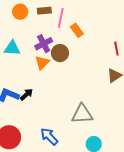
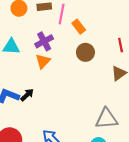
brown circle: (60, 53) -> (85, 52), moved
gray triangle: (82, 114) -> (106, 119), moved

